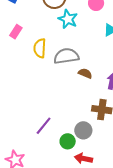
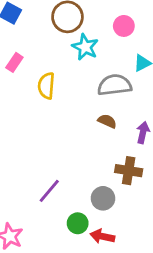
gray semicircle: (66, 56) -> (114, 85), moved
green circle: (68, 141) -> (78, 223), moved

